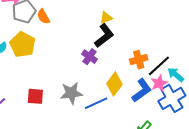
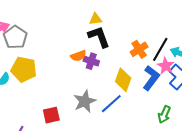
orange semicircle: (43, 17) -> (78, 56), moved, turned -63
yellow triangle: (106, 18) -> (96, 19), turned 32
black L-shape: (104, 36) -> (99, 37), turned -55

